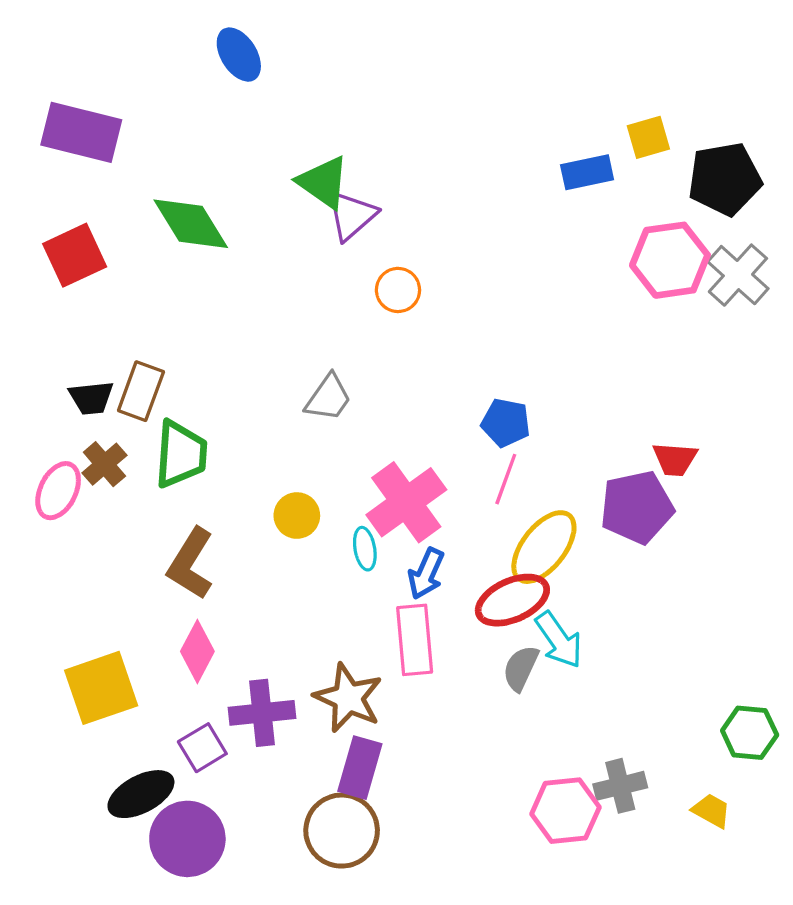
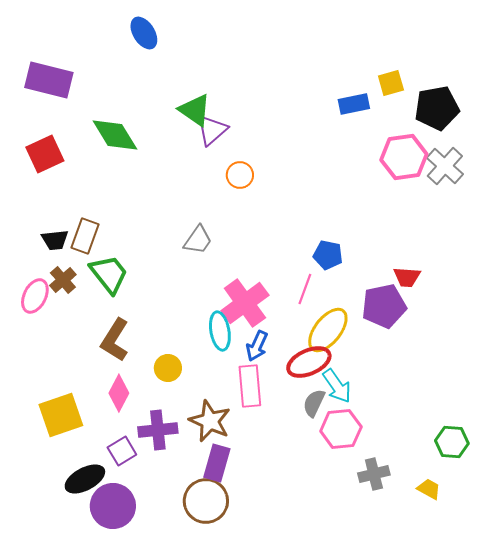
blue pentagon: (506, 423) -> (328, 255), moved
green trapezoid: (181, 454) -> (109, 274), turned -42
yellow circle: (297, 516) -> (168, 368), moved
cyan ellipse: (365, 549) -> (220, 331), size x1.5
pink hexagon: (565, 811) -> (341, 429), moved

